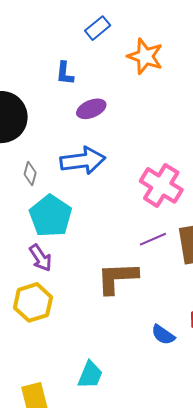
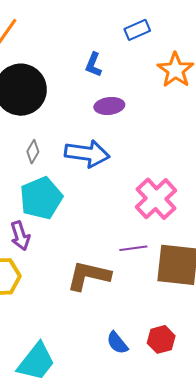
cyan trapezoid: (90, 375) -> (36, 362), size x1.4

